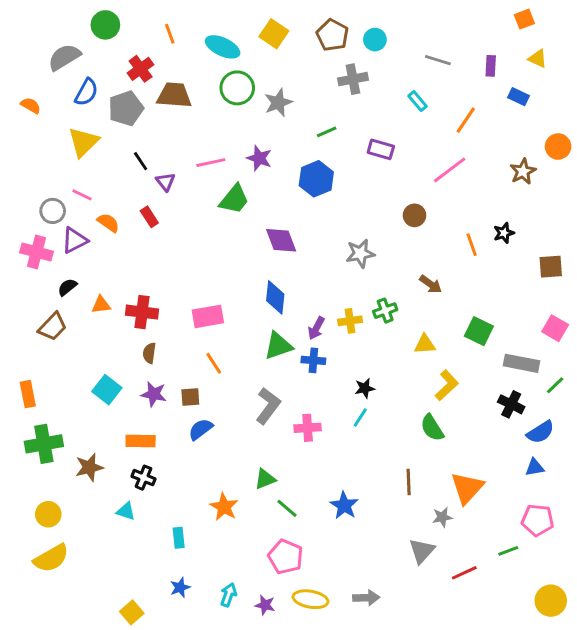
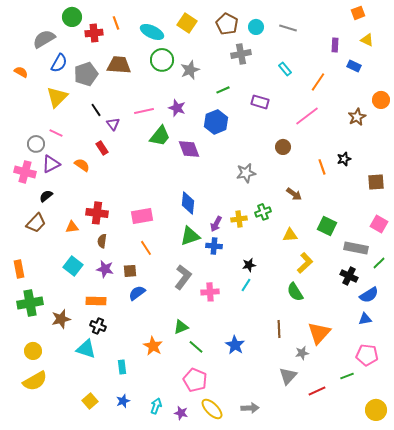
gray line: (438, 60) -> (288, 28), moved
red cross: (141, 69) -> (94, 33), moved, turned 30
orange semicircle: (108, 223) -> (82, 165), moved
purple diamond: (281, 240) -> (189, 149), moved
orange triangle: (101, 305) -> (72, 227), moved
cyan triangle: (126, 511) -> (86, 349), size x1.5
yellow ellipse: (310, 599) -> (212, 409), turned 35
yellow square: (132, 612) -> (90, 401), moved

